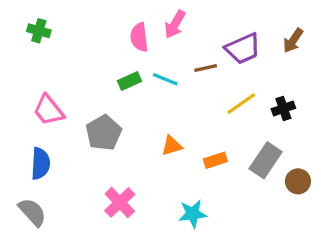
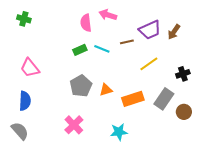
pink arrow: (175, 24) -> (108, 15), turned 78
brown arrow: (293, 40) -> (174, 32), moved
black cross: (283, 108) -> (183, 74), moved
gray pentagon: (104, 133) -> (81, 86), moved
orange rectangle: (215, 160) -> (133, 99), size x1.5

